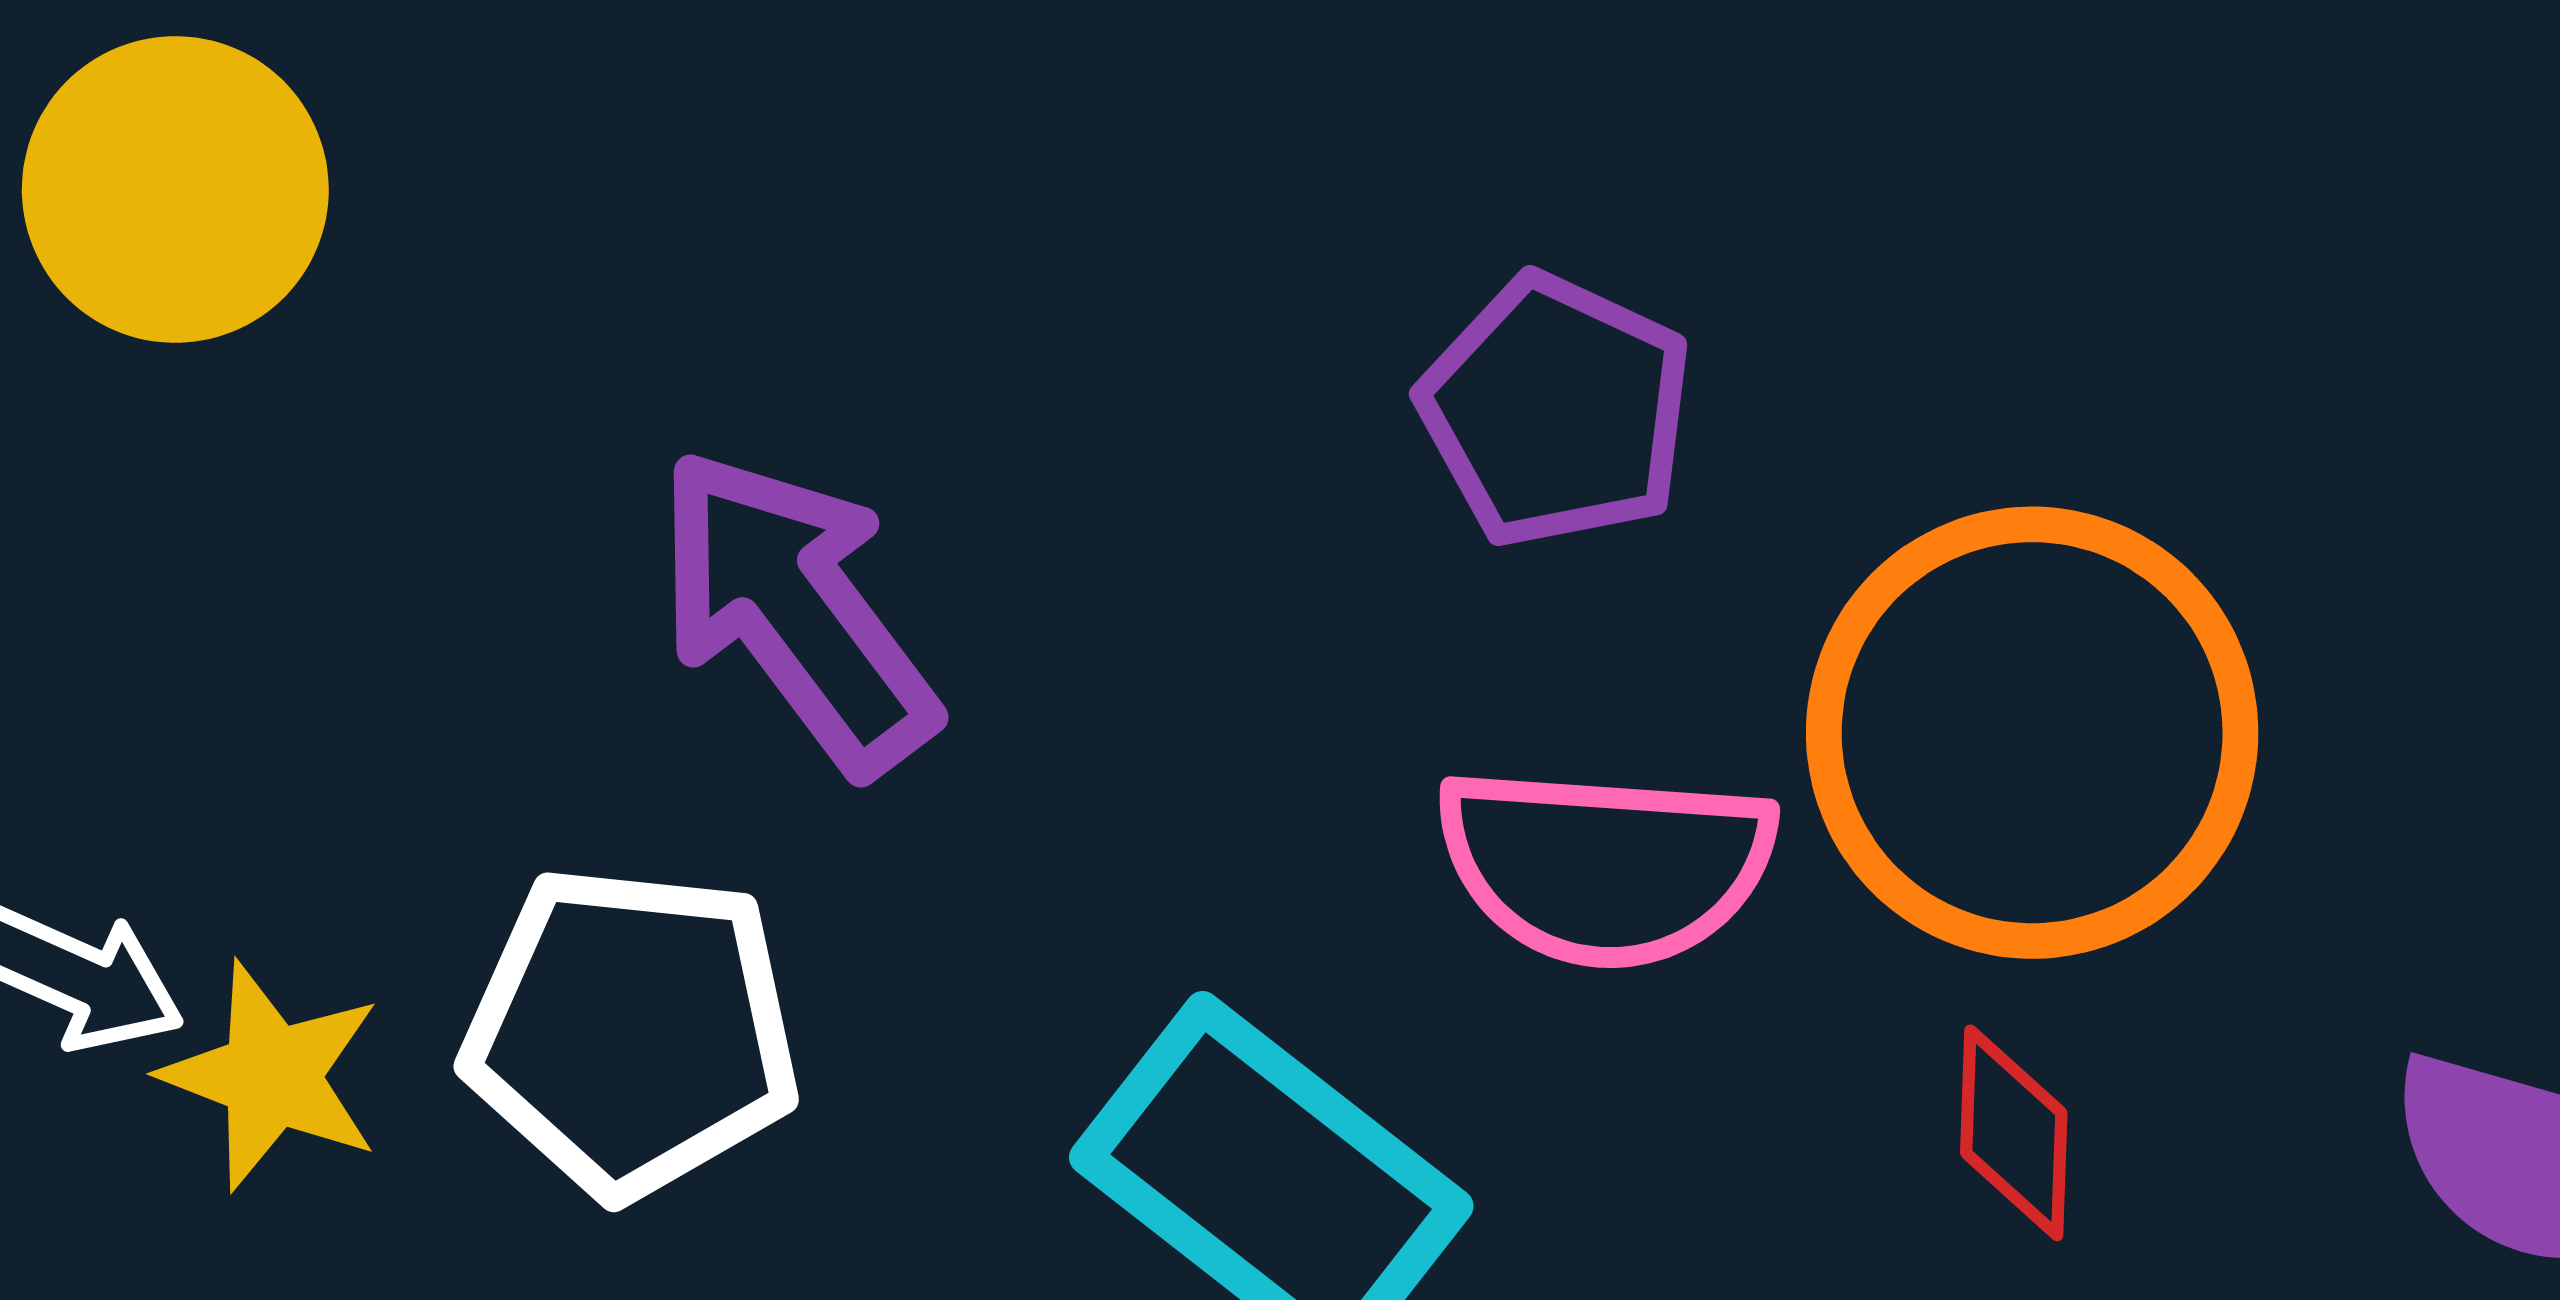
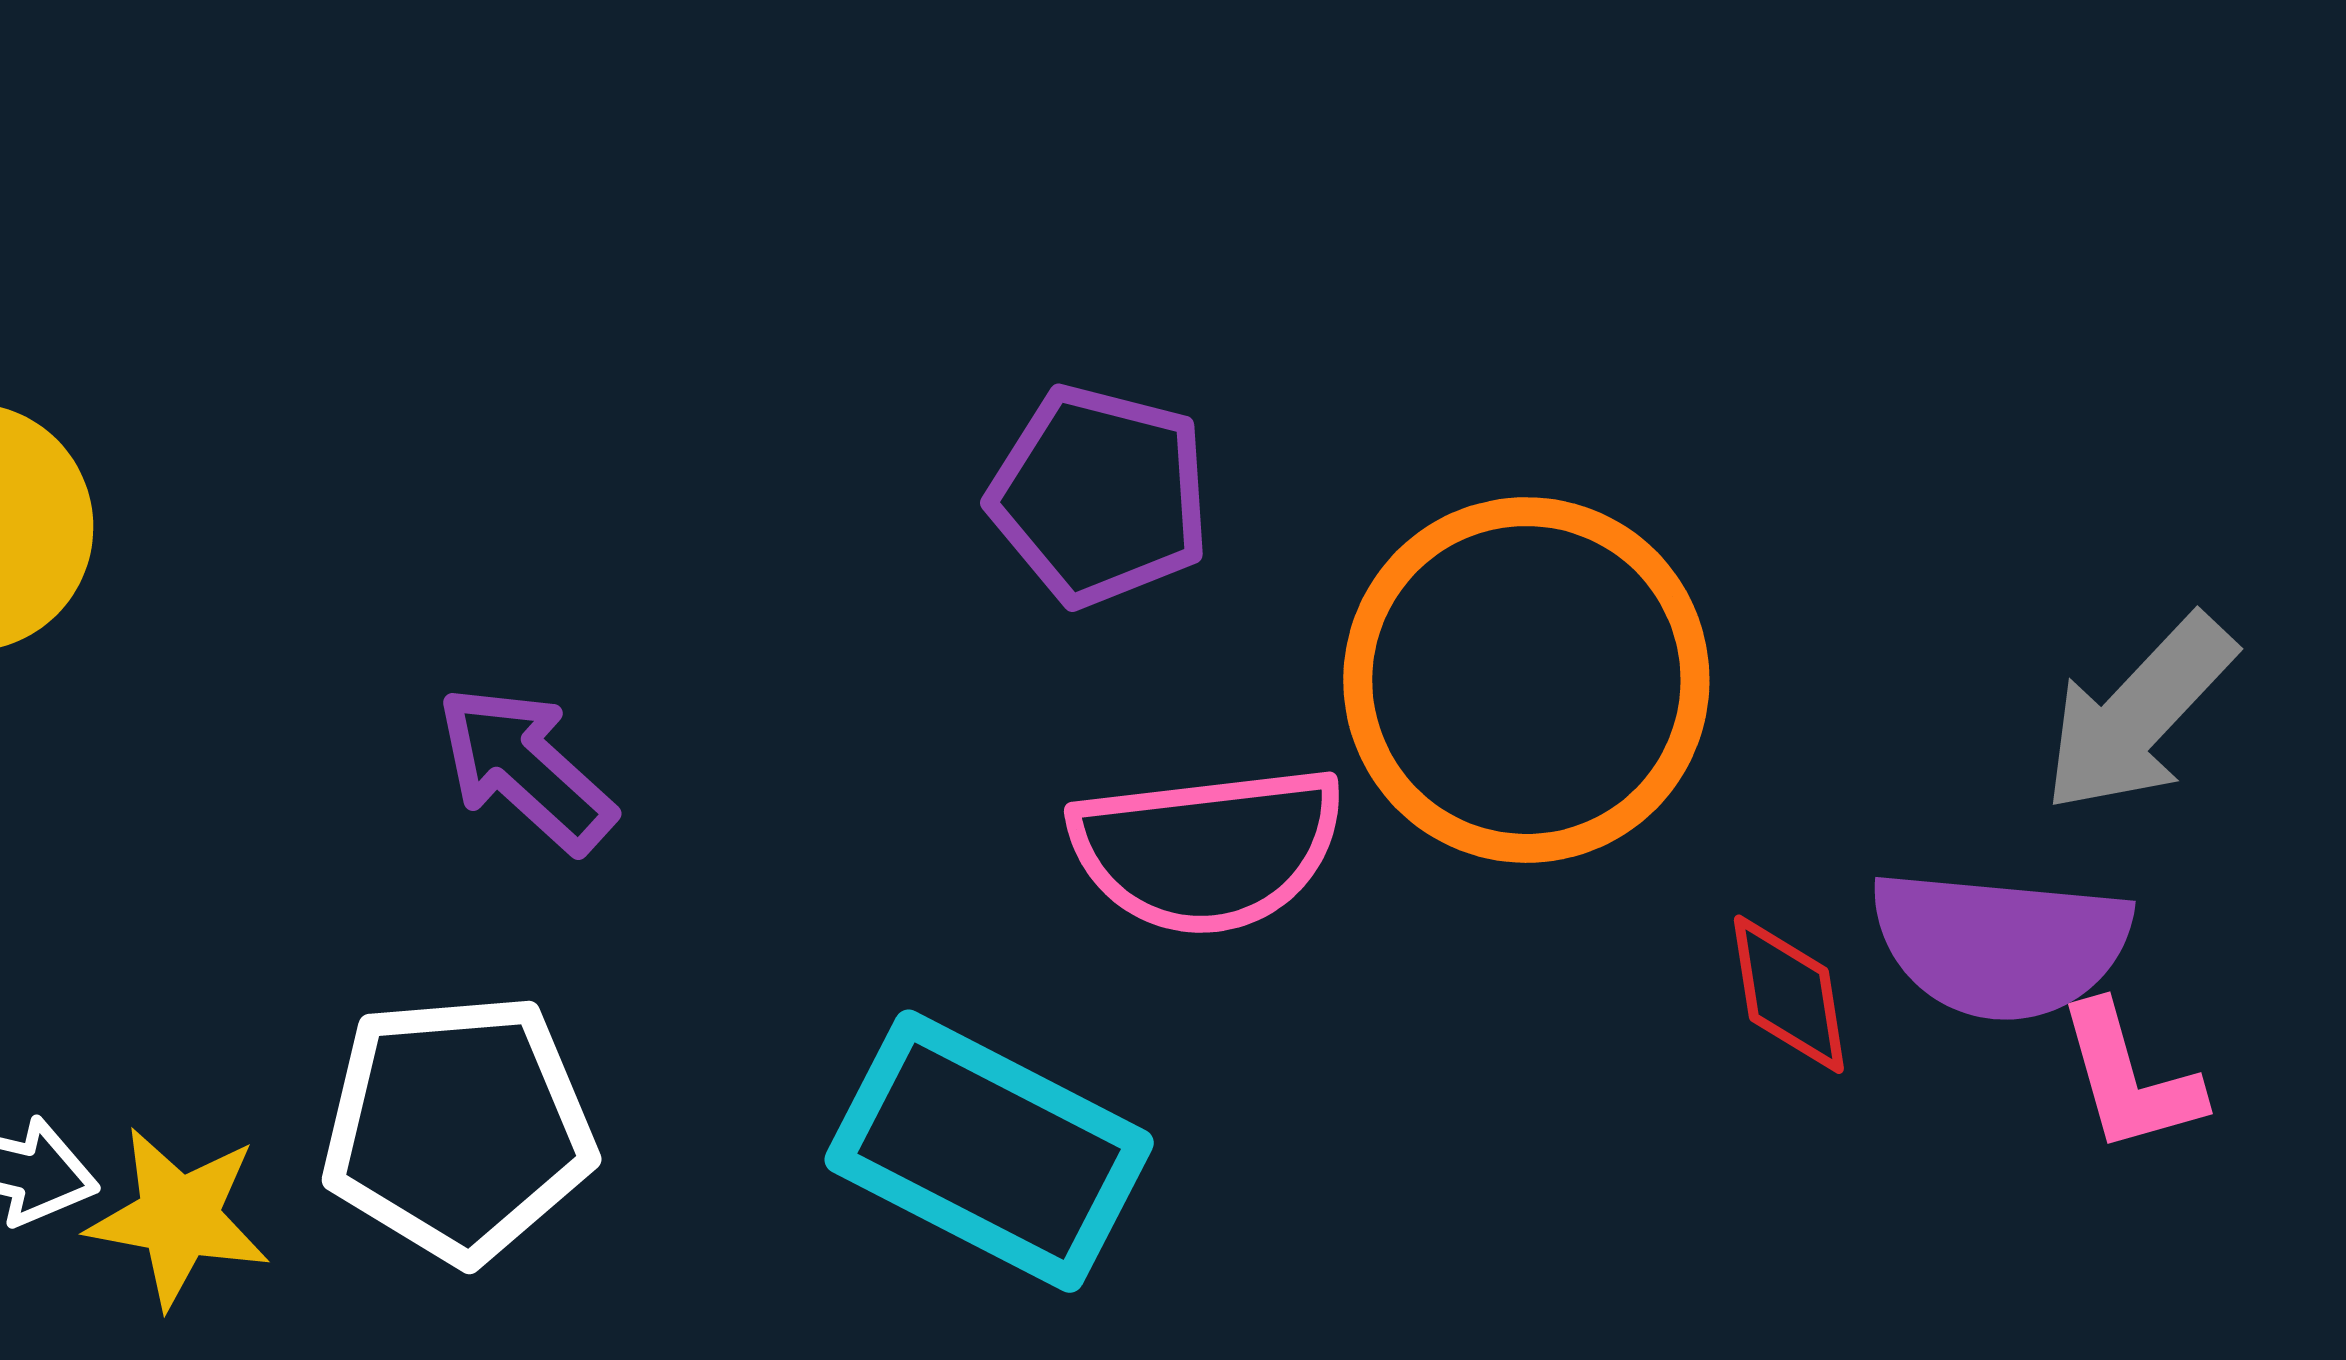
purple arrow: (796, 611) -> (526, 769), size x0.7
red diamond: (2014, 1133) -> (1789, 994), moved

